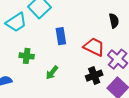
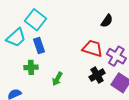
black semicircle: (114, 21) -> (107, 21), turned 56
blue rectangle: (61, 36) -> (39, 45), moved

